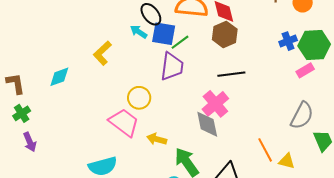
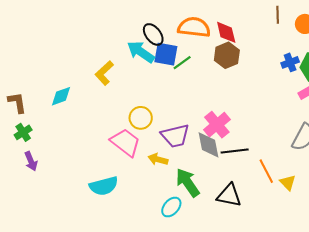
cyan arrow: (139, 32) -> (141, 52), size x1.6
purple trapezoid: (172, 66) -> (175, 136), moved, turned 68
black line: (231, 74) -> (235, 151), moved
yellow triangle: (287, 161) -> (288, 183), turned 30

